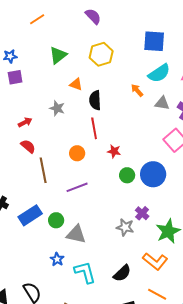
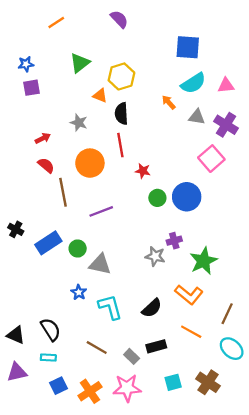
yellow hexagon: (101, 54) -> (121, 76), moved
orange circle: (77, 153) -> (90, 163), moved, size x1.6
purple cross: (142, 213) -> (174, 241), turned 32

